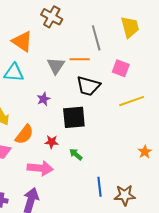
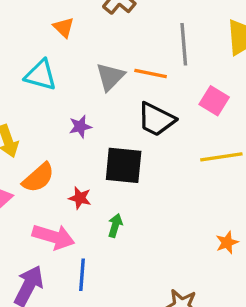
orange triangle: (22, 42) -> (64, 27), size x0.6
green arrow: (76, 154) -> (115, 225), turned 56
blue line: (100, 187) -> (82, 275), moved

